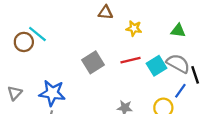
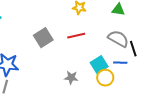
cyan square: (157, 66) -> (99, 65), moved
blue line: (180, 91) -> (120, 63), turned 56

